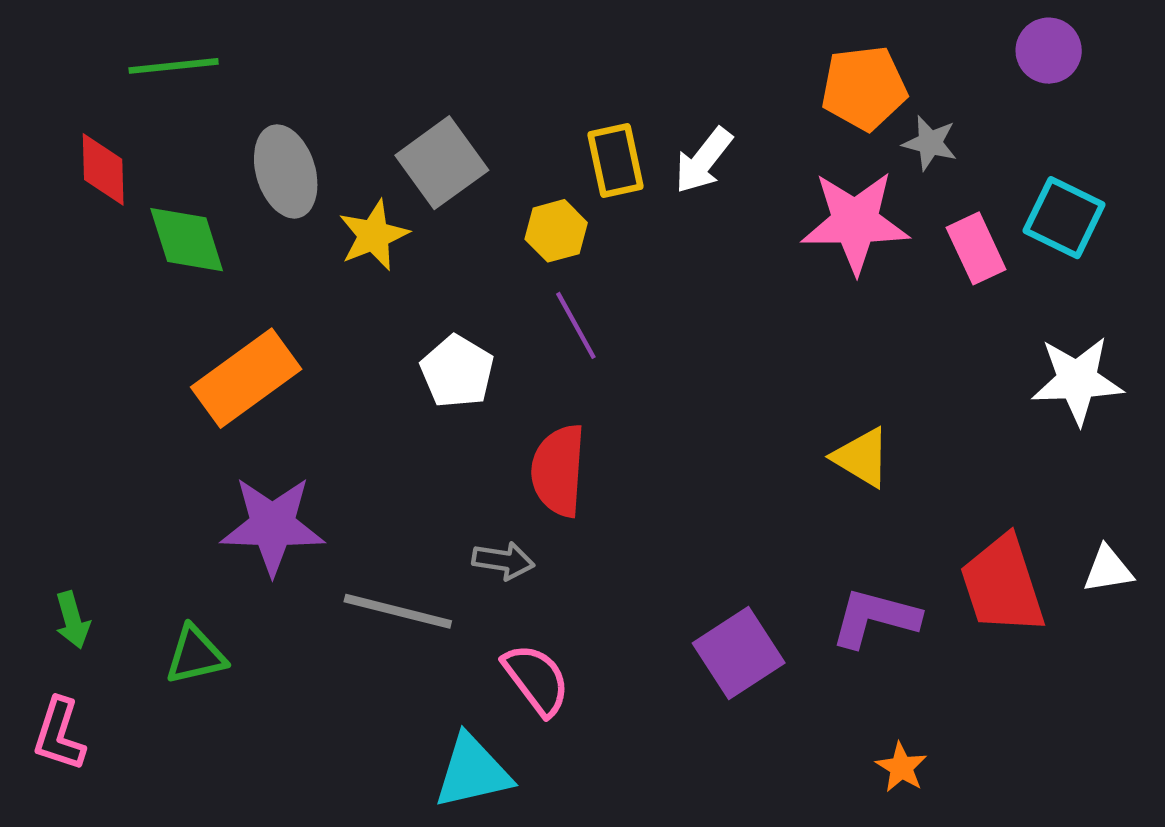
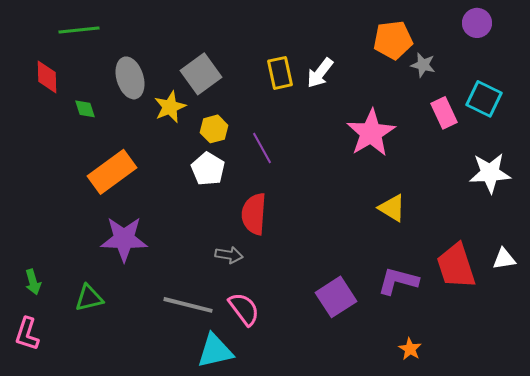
pink star: (855, 222) -> (371, 133), moved, turned -30
yellow hexagon: (556, 231) -> (214, 129), moved
green diamond: (187, 240) -> (85, 109), size x0.6
gray line: (398, 611) -> (188, 305), moved

